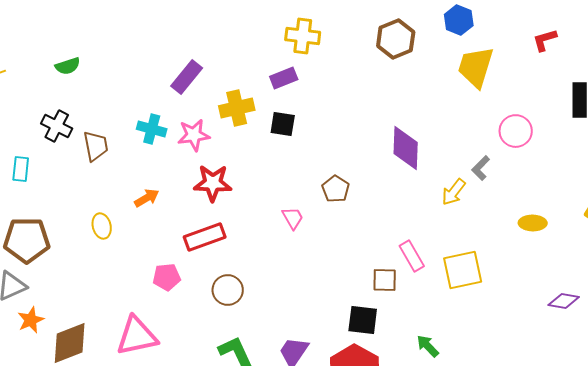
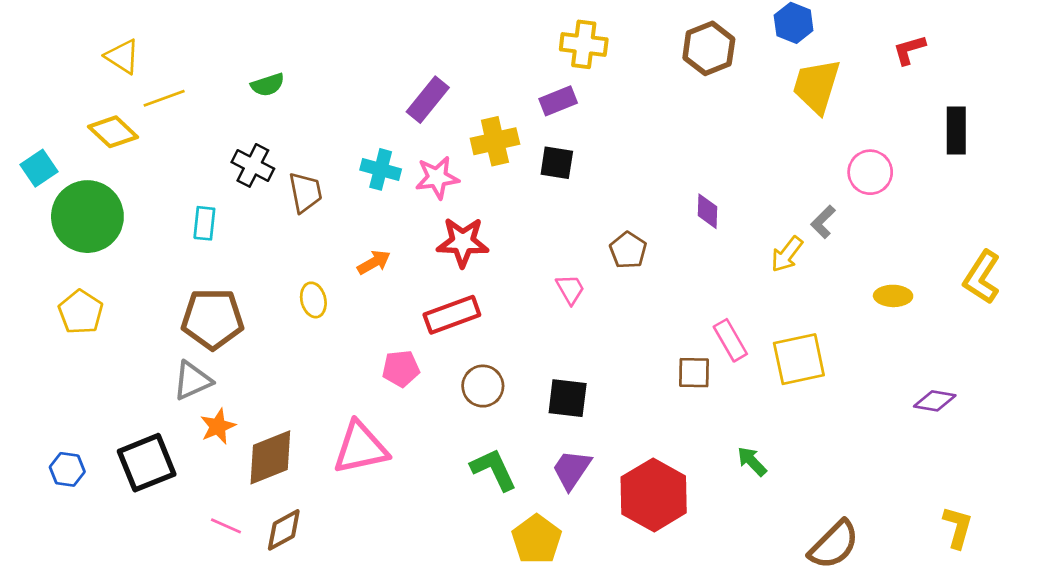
purple diamond: (406, 148) -> (707, 211), moved, size x0.6
black square: (363, 320) -> (568, 398), moved

